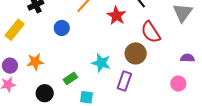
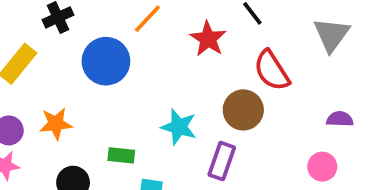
blue circle: (62, 28) -> (106, 61), size x1.6
green rectangle: (70, 78) -> (121, 155), turned 40

